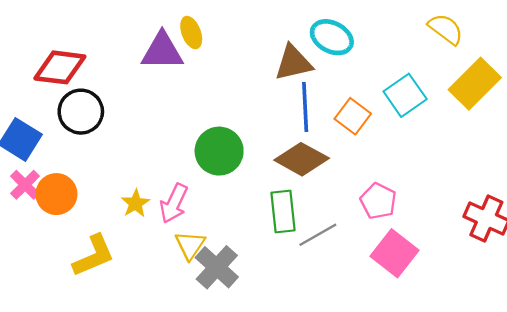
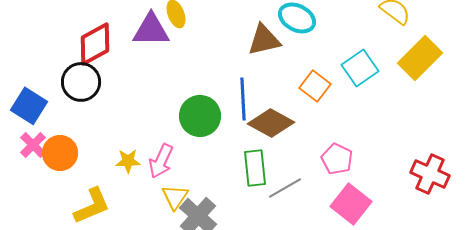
red diamond: (60, 67) -> (95, 44), moved, turned -36
blue line: (305, 107) -> (243, 99), moved
yellow star: (135, 203) -> (128, 161), turned 30

